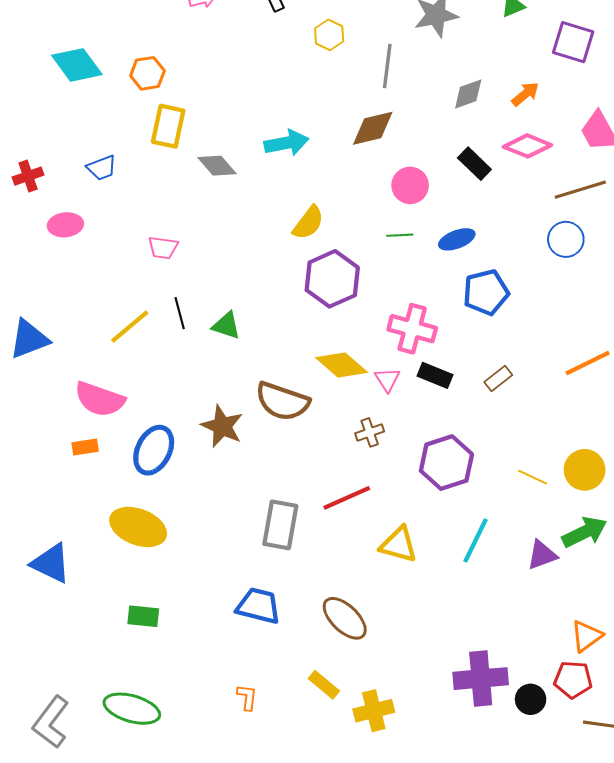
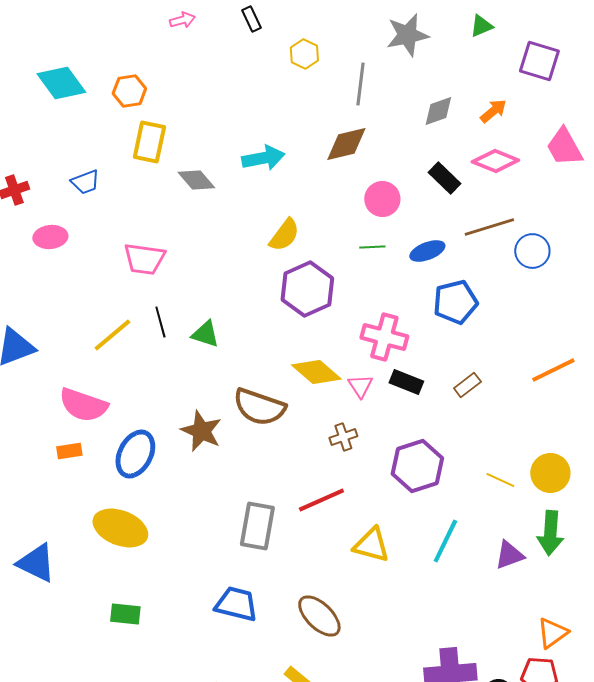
brown line: (580, 190) -> (489, 227), moved
pink trapezoid: (163, 248) -> (144, 259), size x1.4
green arrow: (585, 532) -> (550, 533), turned 120

